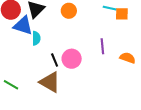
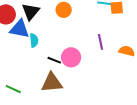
black line: (55, 60) -> (54, 60), turned -40
brown triangle: (50, 82) -> (52, 83), turned -30

